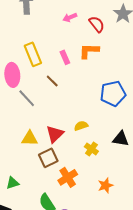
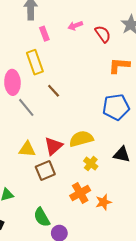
orange L-shape: (89, 51) -> (119, 66), moved
pink rectangle: (65, 57) -> (44, 34), moved
yellow semicircle: (81, 126) -> (81, 139), size x1.6
orange cross: (68, 177) -> (80, 193), moved

